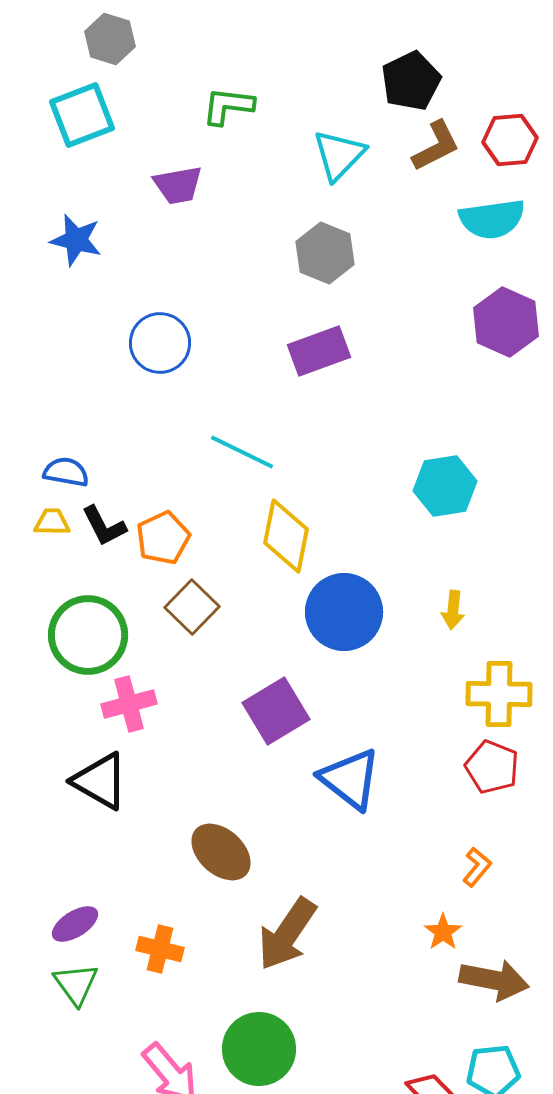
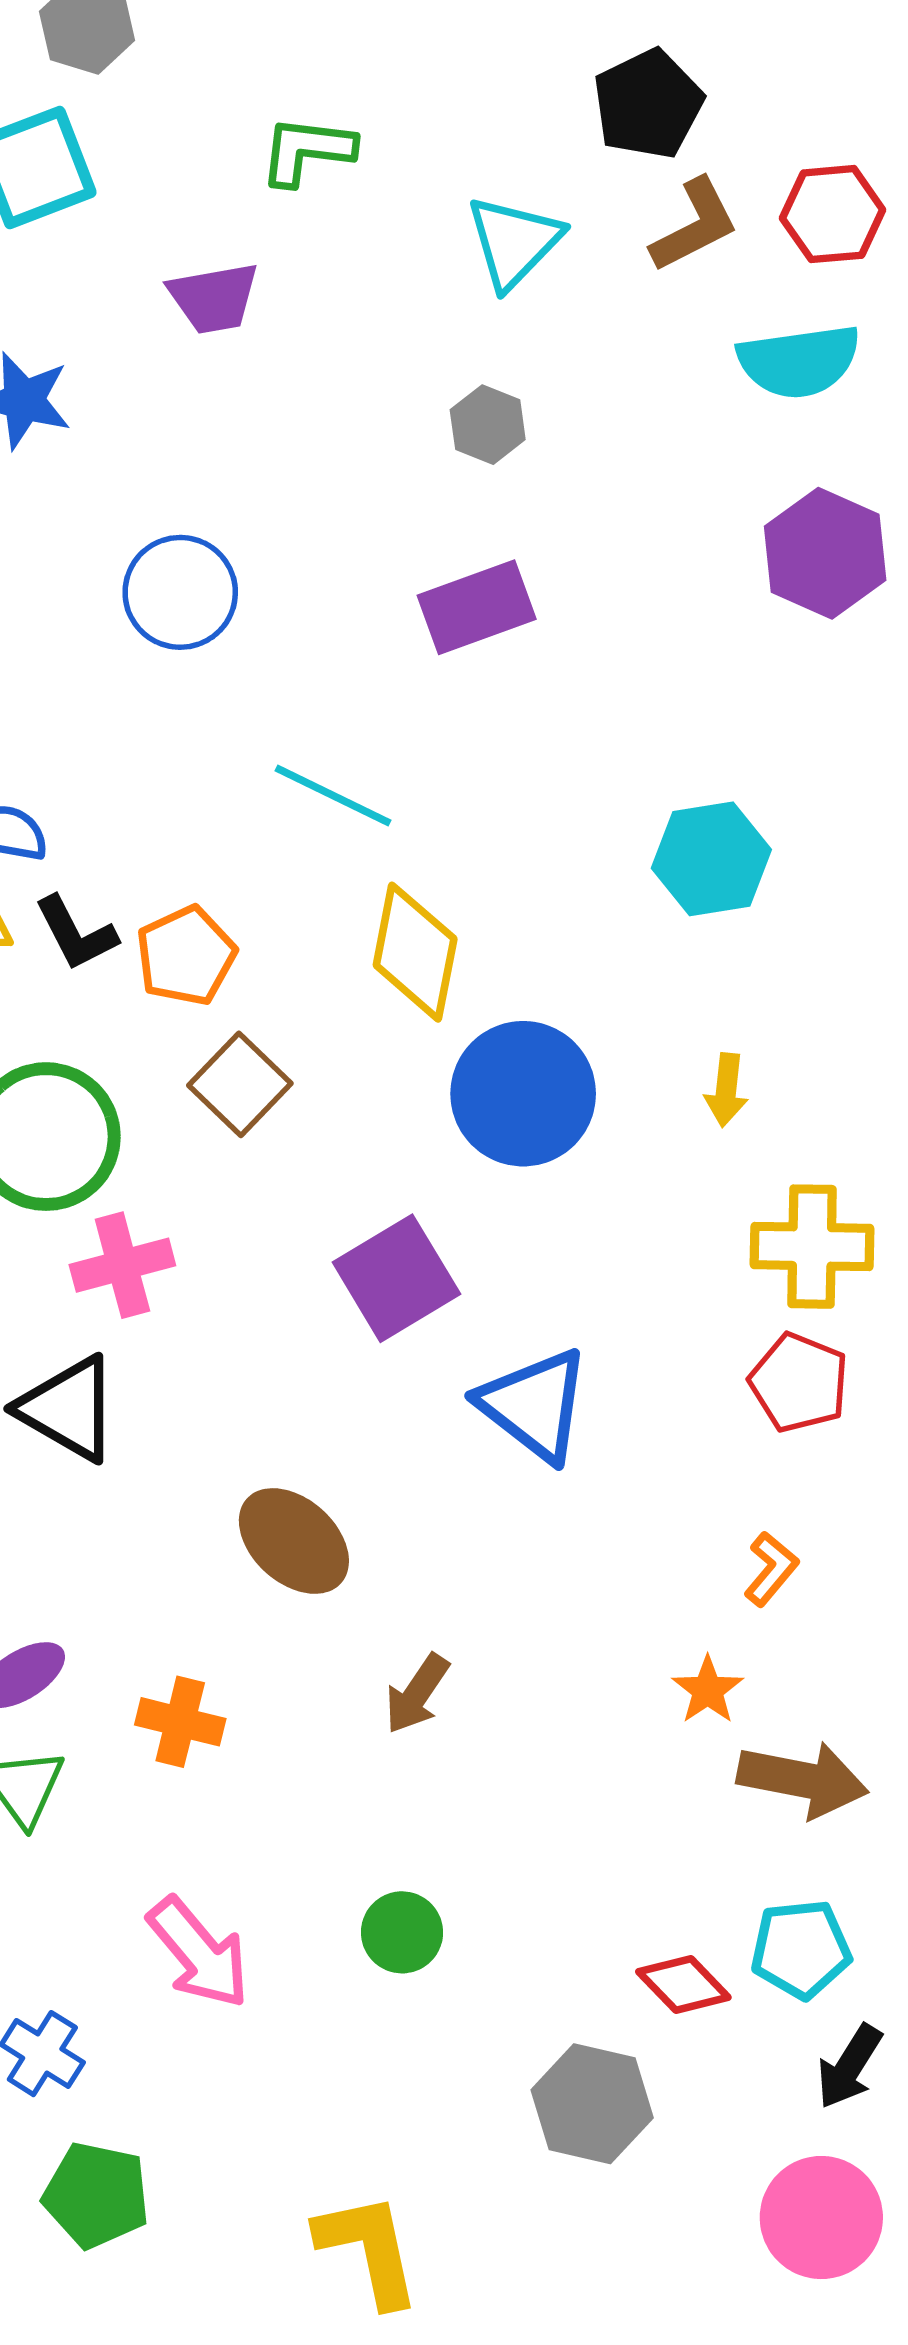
gray hexagon: (325, 253) -> (488, 425), size x0.7
brown arrow: (287, 934) -> (417, 1694), size x0.6
green circle: (259, 1049) -> (402, 1932), moved, size x0.6

